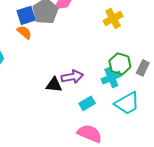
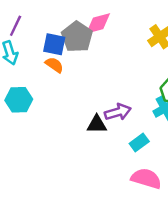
blue square: (26, 15) -> (54, 44), turned 36

